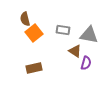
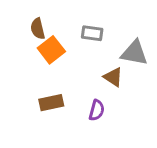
gray rectangle: (63, 30) -> (92, 33), moved
purple semicircle: (86, 63) -> (97, 110), moved

